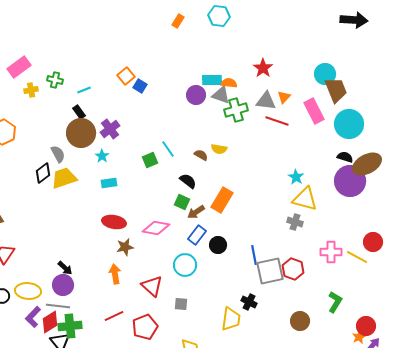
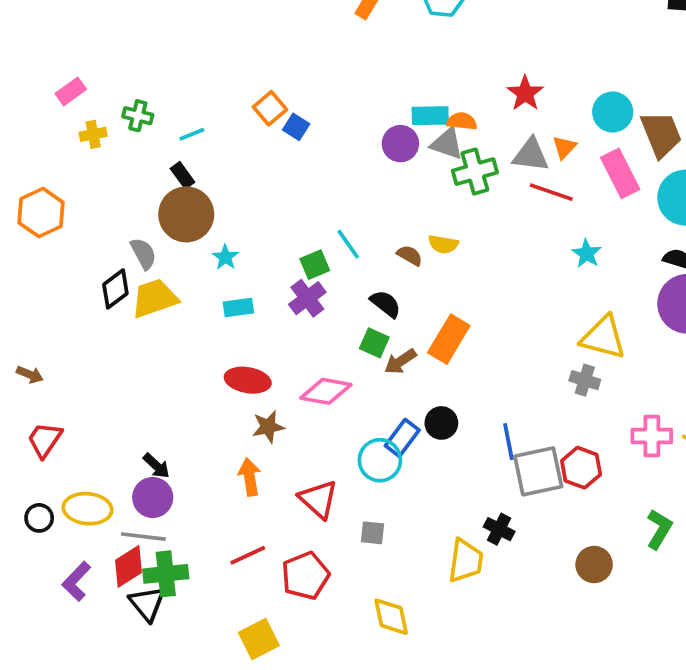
pink rectangle: (19, 67) -> (71, 91), size x0.7
cyan circle: (325, 74) -> (613, 112), moved
purple cross: (110, 129) -> (307, 298), moved
cyan star: (296, 177) -> (587, 254), moved
blue rectangle: (197, 235) -> (402, 438), moved
purple L-shape: (33, 317) -> (76, 581), moved

